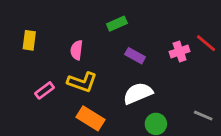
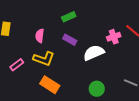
purple rectangle: (135, 56) -> (70, 40), moved
white semicircle: (138, 93) -> (94, 53), moved

